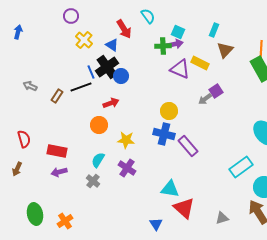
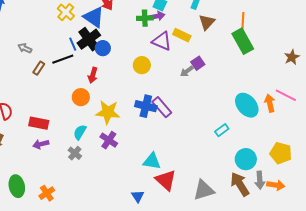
blue triangle: (112, 45) -> (94, 17), size x1.6
gray arrow: (30, 86) -> (25, 48), moved
red arrow: (111, 103) -> (93, 75), turned 126
yellow circle: (169, 111) -> (142, 65), moved
yellow star: (126, 140) -> (108, 112), size x1.4
purple rectangle: (188, 146) -> (162, 107), moved
cyan rectangle: (241, 167) -> (222, 130), moved, size x0.6
gray triangle: (222, 218) -> (204, 190), size x1.6

